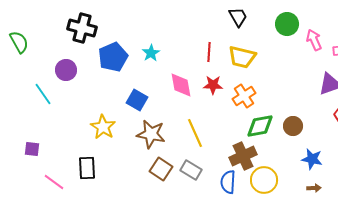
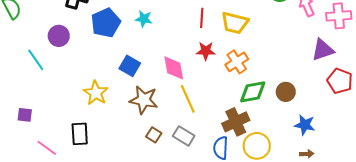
cyan star: (151, 53) -> (144, 19), turned -30
pink diamond: (181, 85) -> (174, 68), moved
brown square: (161, 169) -> (154, 135), size x0.7

